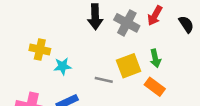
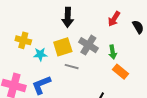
gray cross: (127, 23) -> (88, 45), moved
yellow square: (129, 66) -> (63, 47), moved
orange rectangle: (155, 87) -> (121, 72), moved

